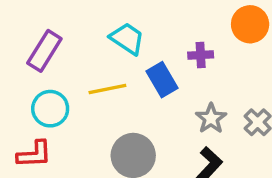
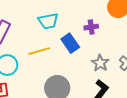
cyan trapezoid: (127, 39) -> (48, 21), turned 140

